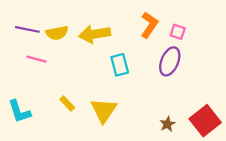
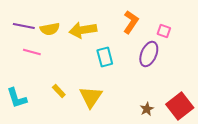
pink square: (178, 32) -> (164, 31), moved

